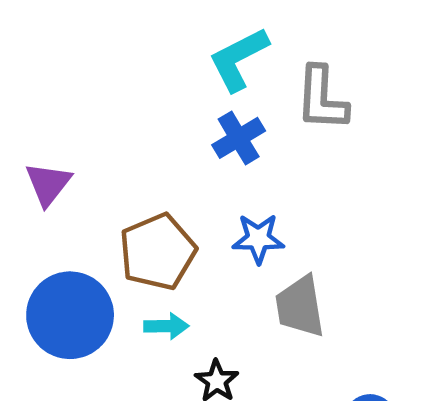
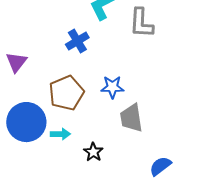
blue cross: (239, 138) -> (77, 41), moved
cyan arrow: (166, 326) -> (60, 134), moved

